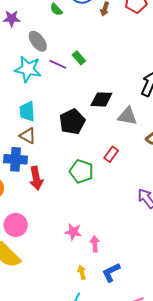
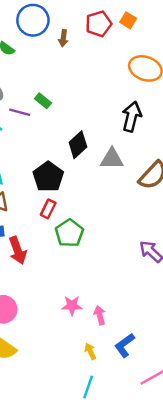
black diamond: (101, 99) -> (78, 145), turned -35
red rectangle: (111, 154) -> (48, 209), moved
green pentagon: (81, 171) -> (69, 233), turned 30

